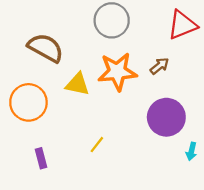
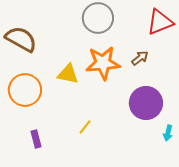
brown semicircle: (46, 48) -> (21, 39), moved

